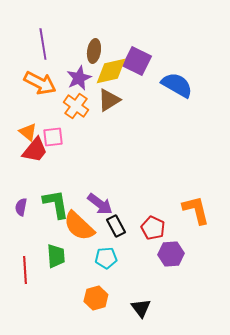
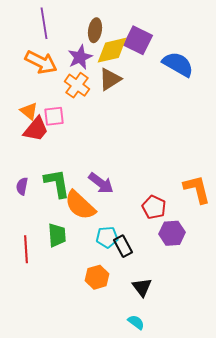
black rectangle: (116, 226) -> (123, 246), moved

